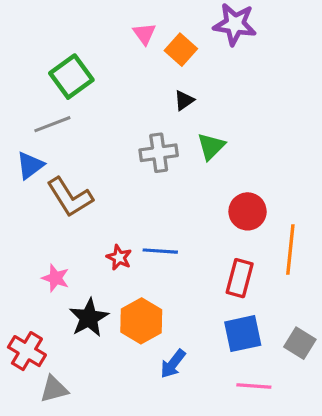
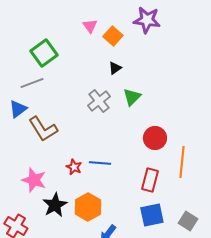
gray cross: (159, 153) -> (99, 101), turned -30
pink star: (56, 278) -> (34, 180), size x1.4

